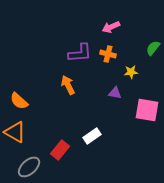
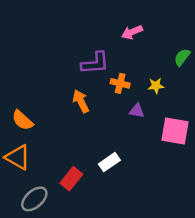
orange cross: (108, 54) -> (120, 83), moved

